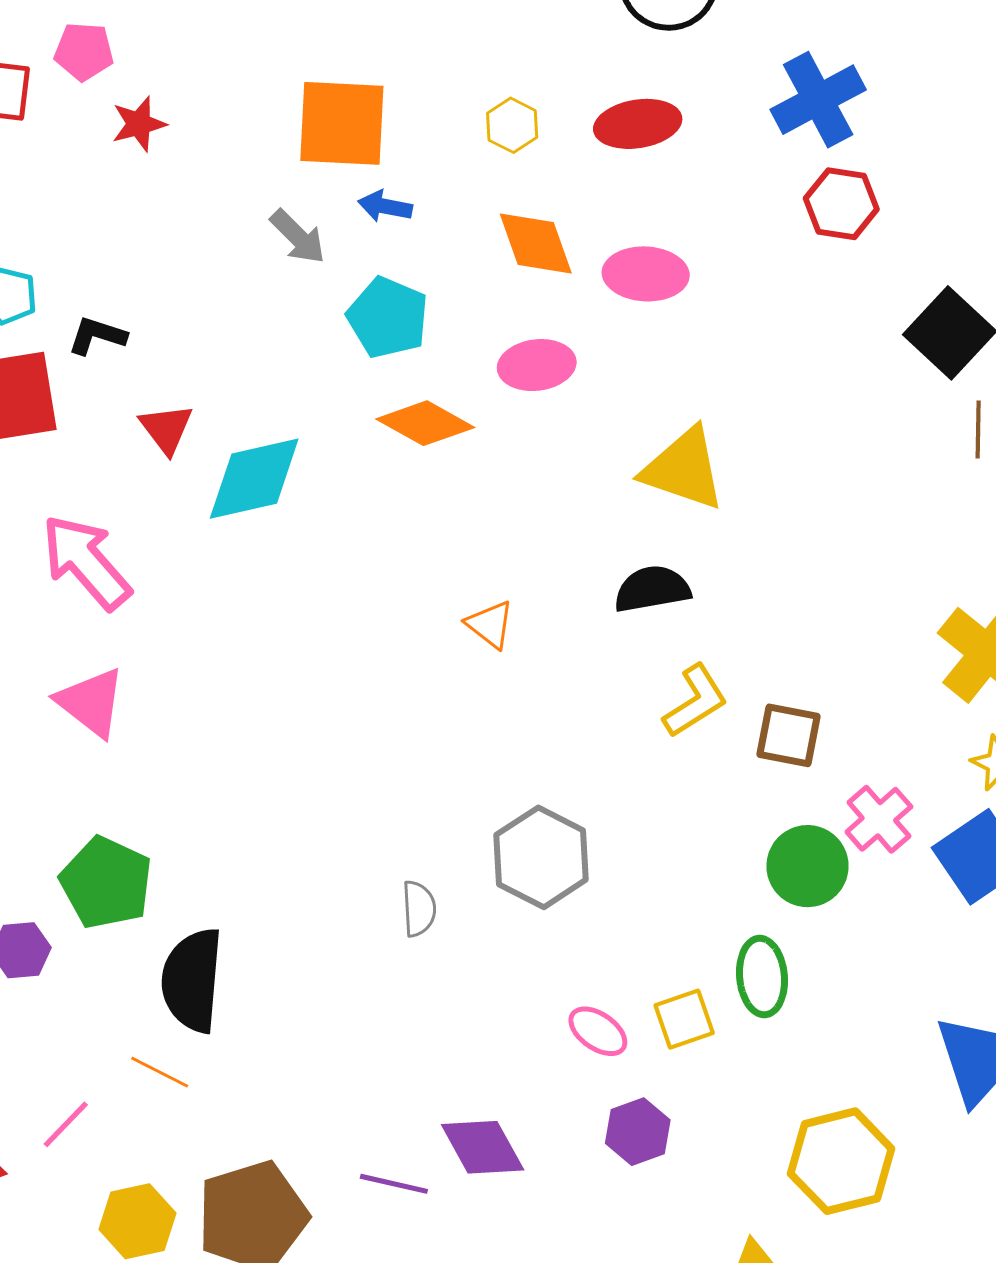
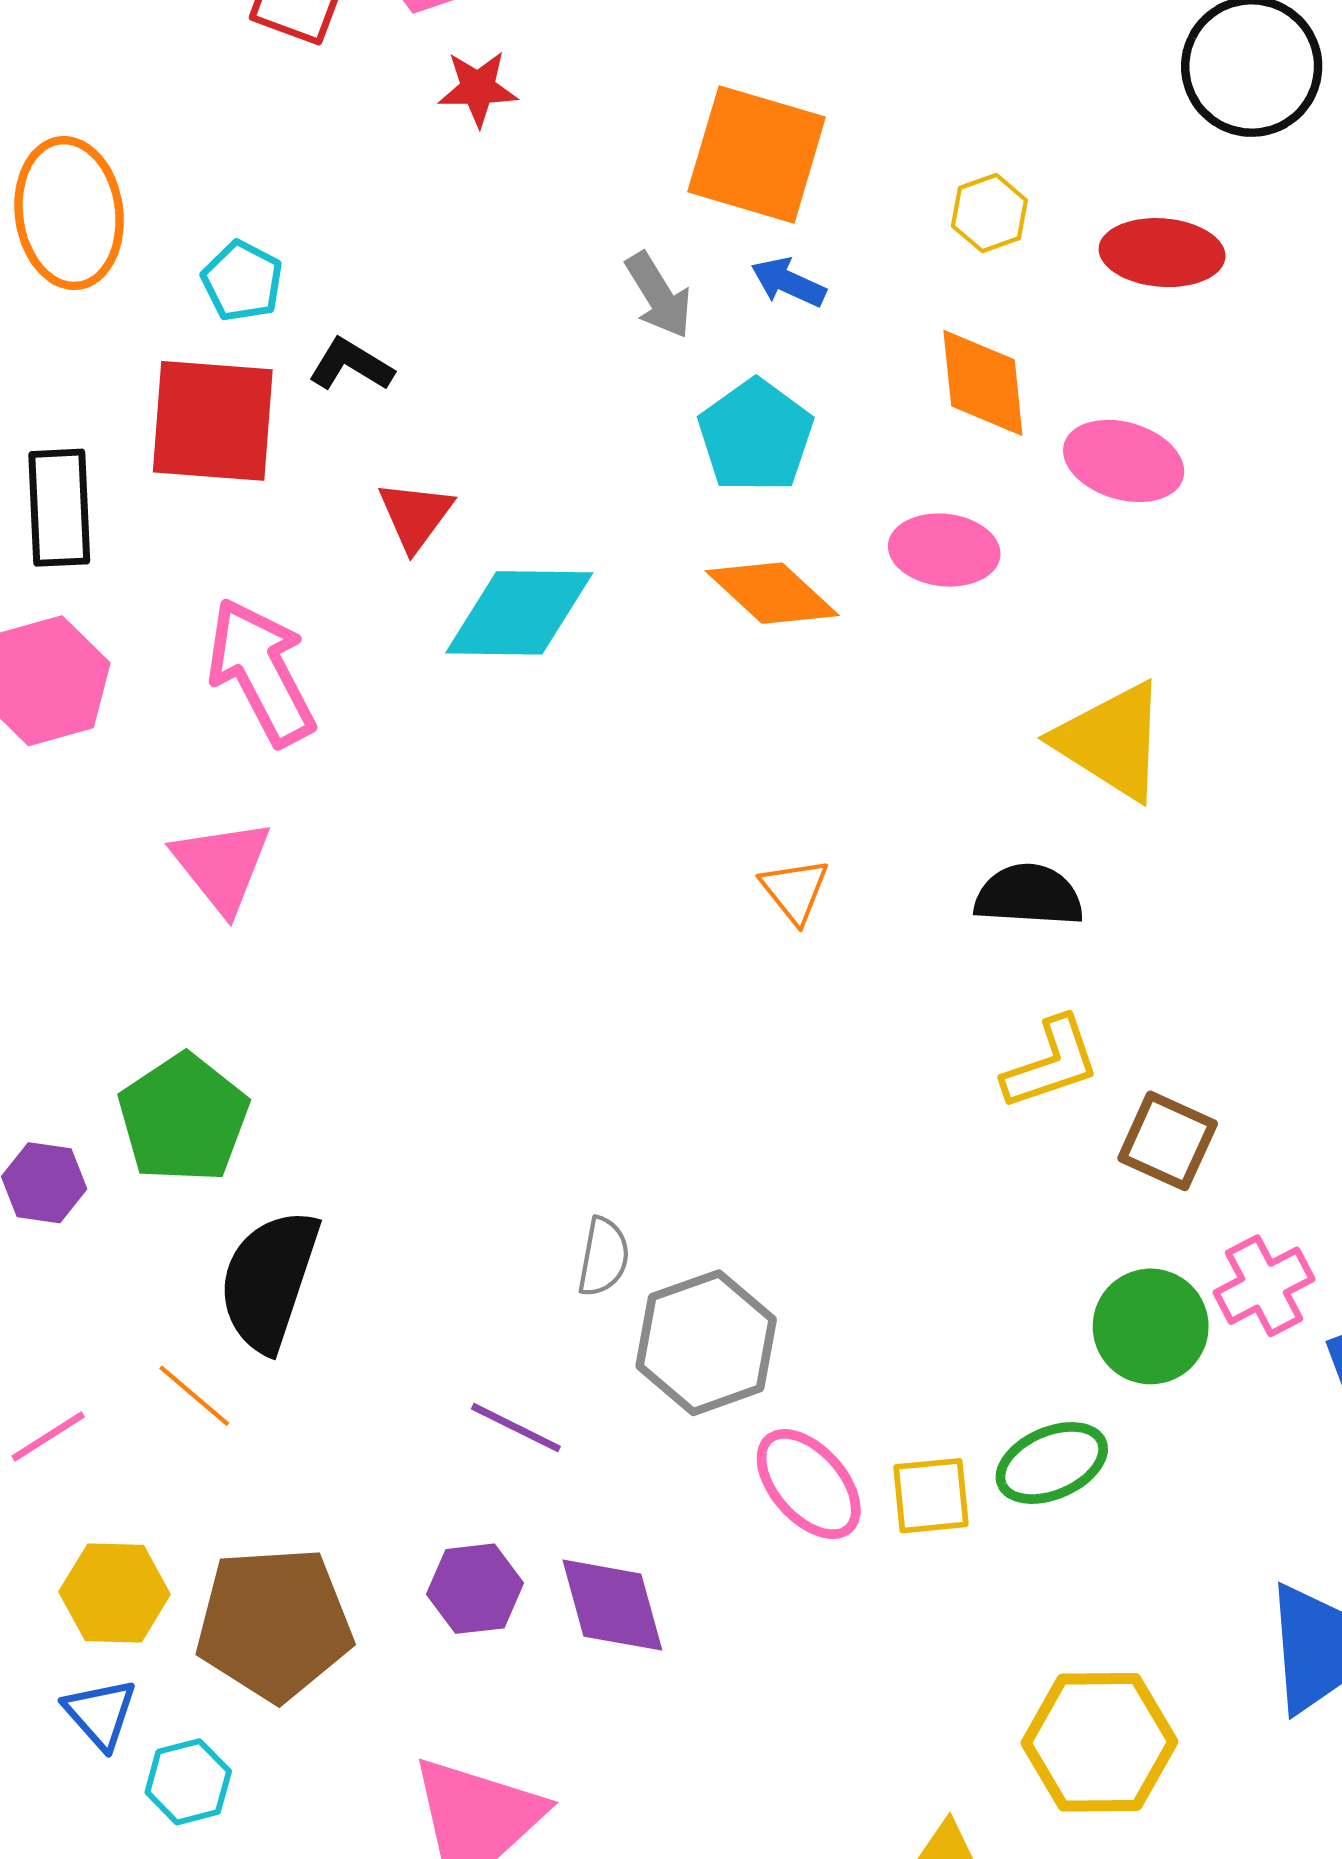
gray hexagon: (541, 857) -> (706, 1343), moved
green ellipse: (762, 977) -> (1052, 1463), turned 58
pink ellipse: (598, 1031) -> (809, 1484), size x1.4
purple hexagon: (638, 1132) -> (475, 1589), moved
purple line: (394, 1184) -> (516, 1428), moved

